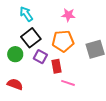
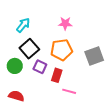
cyan arrow: (26, 14) -> (23, 25), turned 77
red rectangle: (57, 66) -> (57, 75), turned 32

